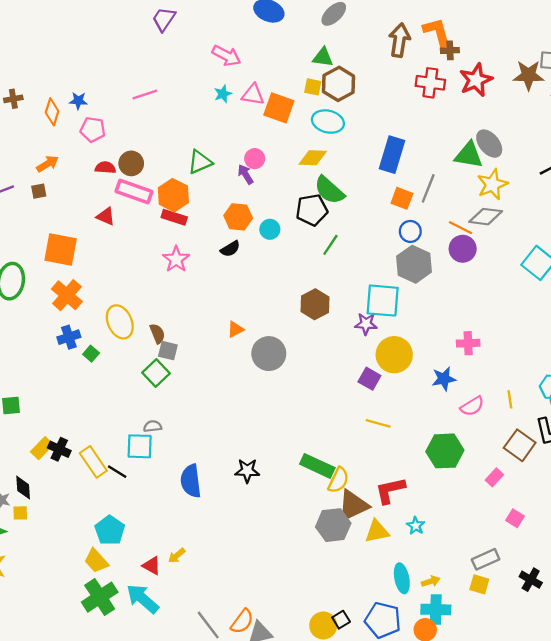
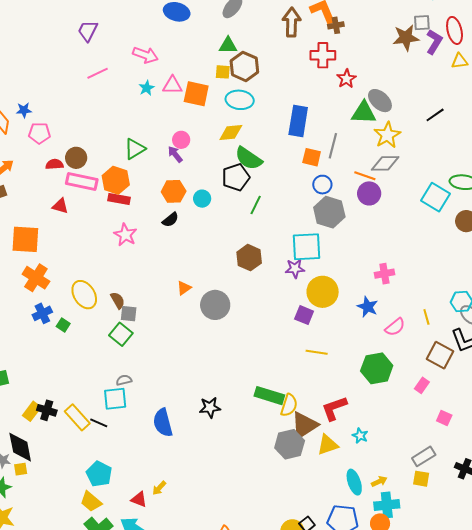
red star: (476, 80) -> (346, 79), moved, size x0.7
pink line: (145, 95) -> (98, 73), moved
blue star: (444, 379) -> (368, 307), turned -30
black diamond: (23, 488) -> (20, 447), size x1.5

